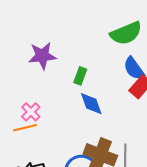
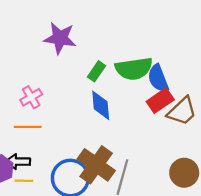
green semicircle: (126, 33) -> (134, 69), moved
orange line: (25, 128) -> (28, 127), moved

